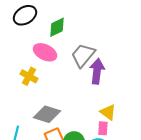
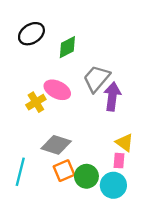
pink ellipse: (45, 52) -> (57, 90), moved
yellow cross: (29, 76) -> (36, 102), turned 30

